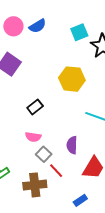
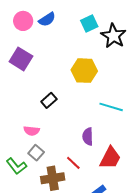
pink semicircle: (33, 137) -> (32, 131), moved
gray square: (44, 154) -> (36, 153), moved

